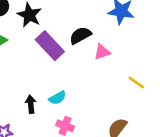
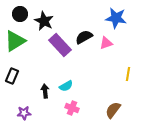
pink triangle: (102, 52) -> (106, 43), moved
yellow line: (136, 83) -> (128, 74), turned 64

